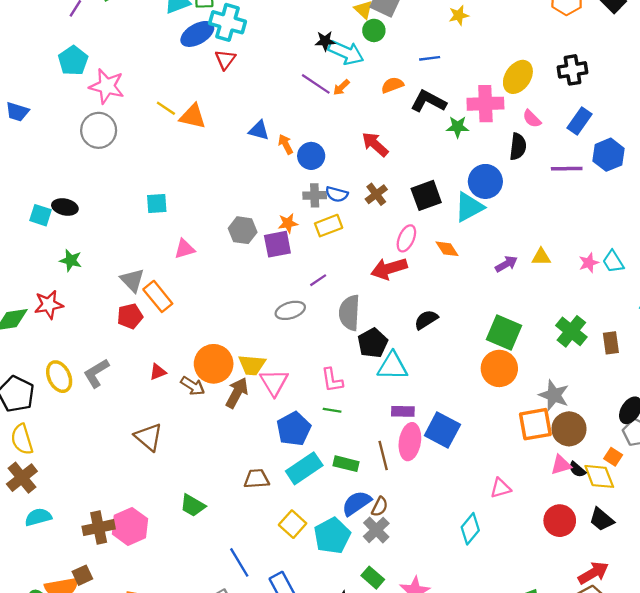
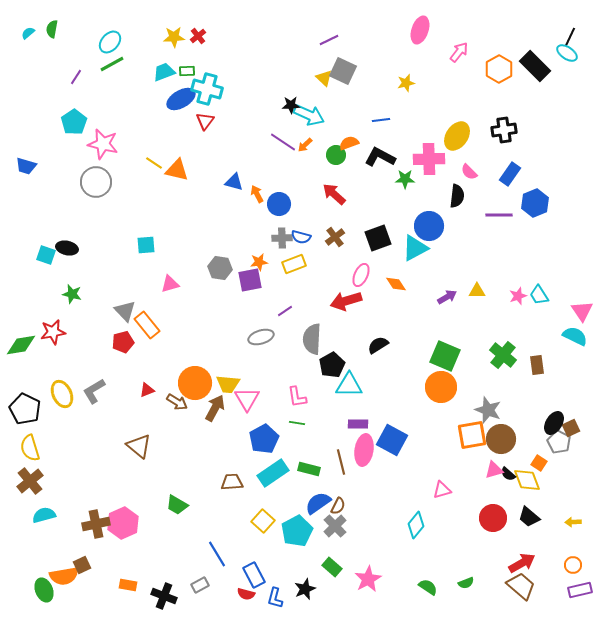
green circle: (374, 30) -> (336, 155), moved

